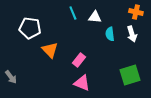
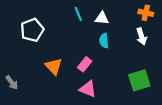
white pentagon: (30, 28) -> (32, 30), turned -30
cyan semicircle: (110, 34) -> (104, 41), moved
orange triangle: (50, 50) -> (54, 66), moved

